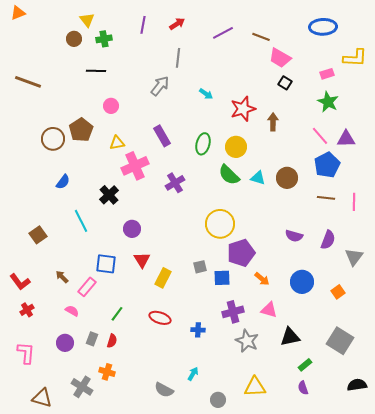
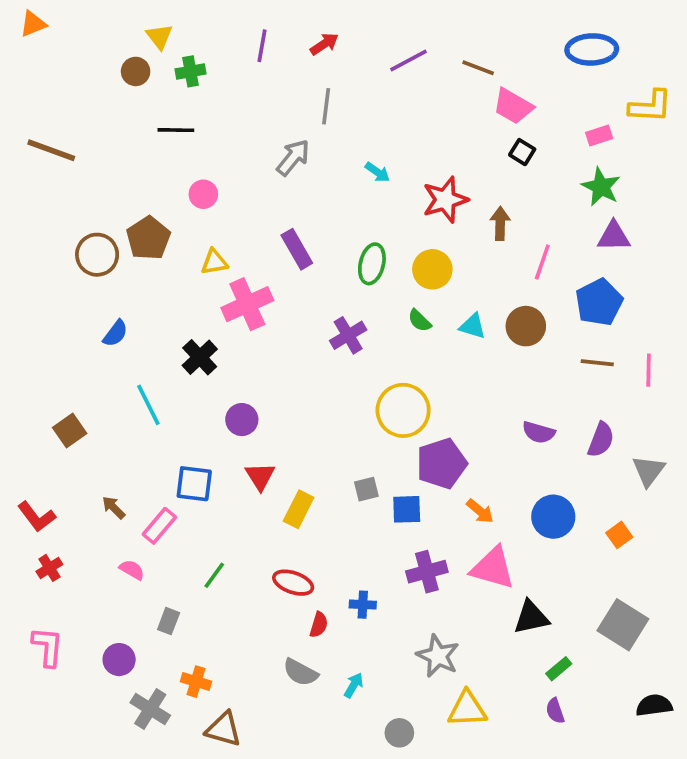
pink line: (320, 136) -> (542, 262), moved, turned 60
purple triangle: (346, 139) -> (614, 236), moved
green semicircle: (229, 175) -> (420, 321), size x0.6
purple cross: (175, 183) -> (348, 335), moved
pink triangle: (269, 310) -> (493, 568), size x1.5
red semicircle: (112, 341) -> (319, 625), moved
gray star: (247, 341) -> (438, 656), moved
purple circle: (65, 343) -> (119, 660), moved
gray semicircle: (164, 390) -> (300, 672), moved
brown triangle: (42, 398) -> (223, 729), moved

